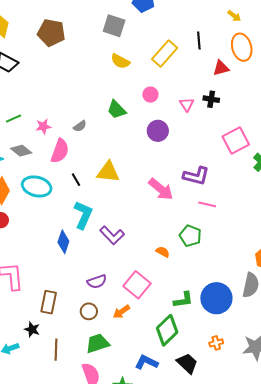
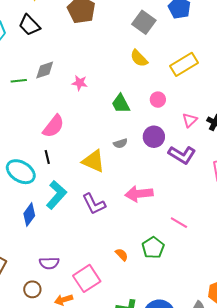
pink star: (43, 126) -> (80, 83), moved
gray semicircle: (80, 126) -> (120, 143), moved
gray diamond: (21, 151) -> (45, 70), moved, turned -75
purple L-shape: (196, 176) -> (182, 155), moved
black line: (76, 180) -> (47, 157), moved
cyan ellipse: (37, 186) -> (21, 172), moved
pink arrow: (161, 189) -> (139, 194), turned 116
purple L-shape: (112, 235) -> (94, 204), moved

